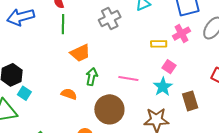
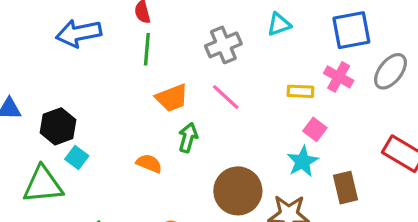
pink cross: (181, 34) -> (339, 77), turned -36
pink line: (128, 78) -> (226, 97), moved, turned 30
brown circle: (109, 109) -> (238, 191), moved

